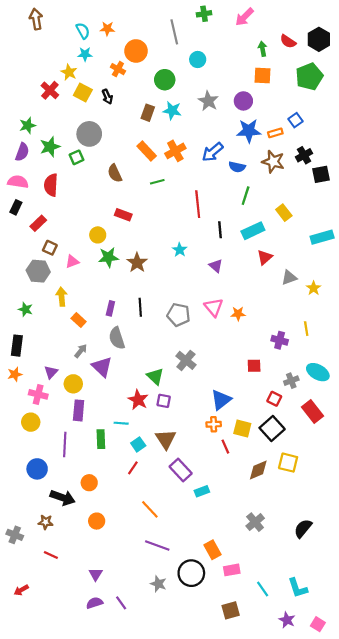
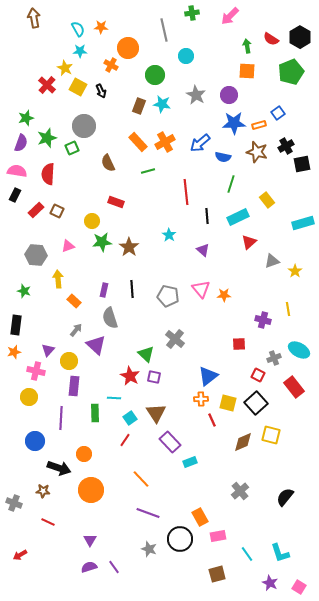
brown square: (50, 248) -> (57, 211), moved
orange circle: (97, 521) -> (91, 490), size x1.6

